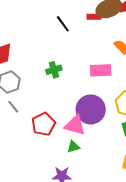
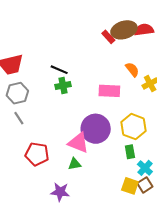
red rectangle: (94, 17) -> (108, 37), turned 40
black line: (63, 24) -> (59, 70), moved, turned -36
red pentagon: (43, 124) -> (37, 154), moved, turned 30

